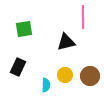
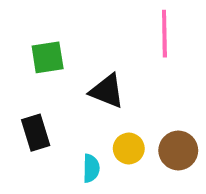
black triangle: (66, 42) -> (107, 91), moved, turned 36
black rectangle: (18, 67) -> (36, 133), turned -42

